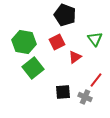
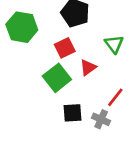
green hexagon: (24, 42) -> (22, 27), moved
green square: (33, 68) -> (57, 78), moved

